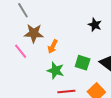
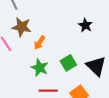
green square: (83, 63) -> (68, 63), turned 35

